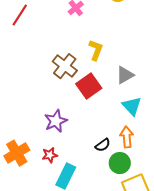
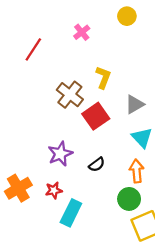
red line: (20, 15) -> (33, 49), moved
black semicircle: (103, 145) -> (97, 165), moved

